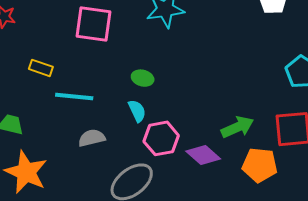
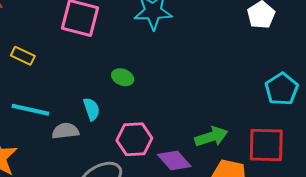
cyan line: (74, 97) -> (30, 110), moved
cyan semicircle: (137, 111) -> (91, 109), moved

